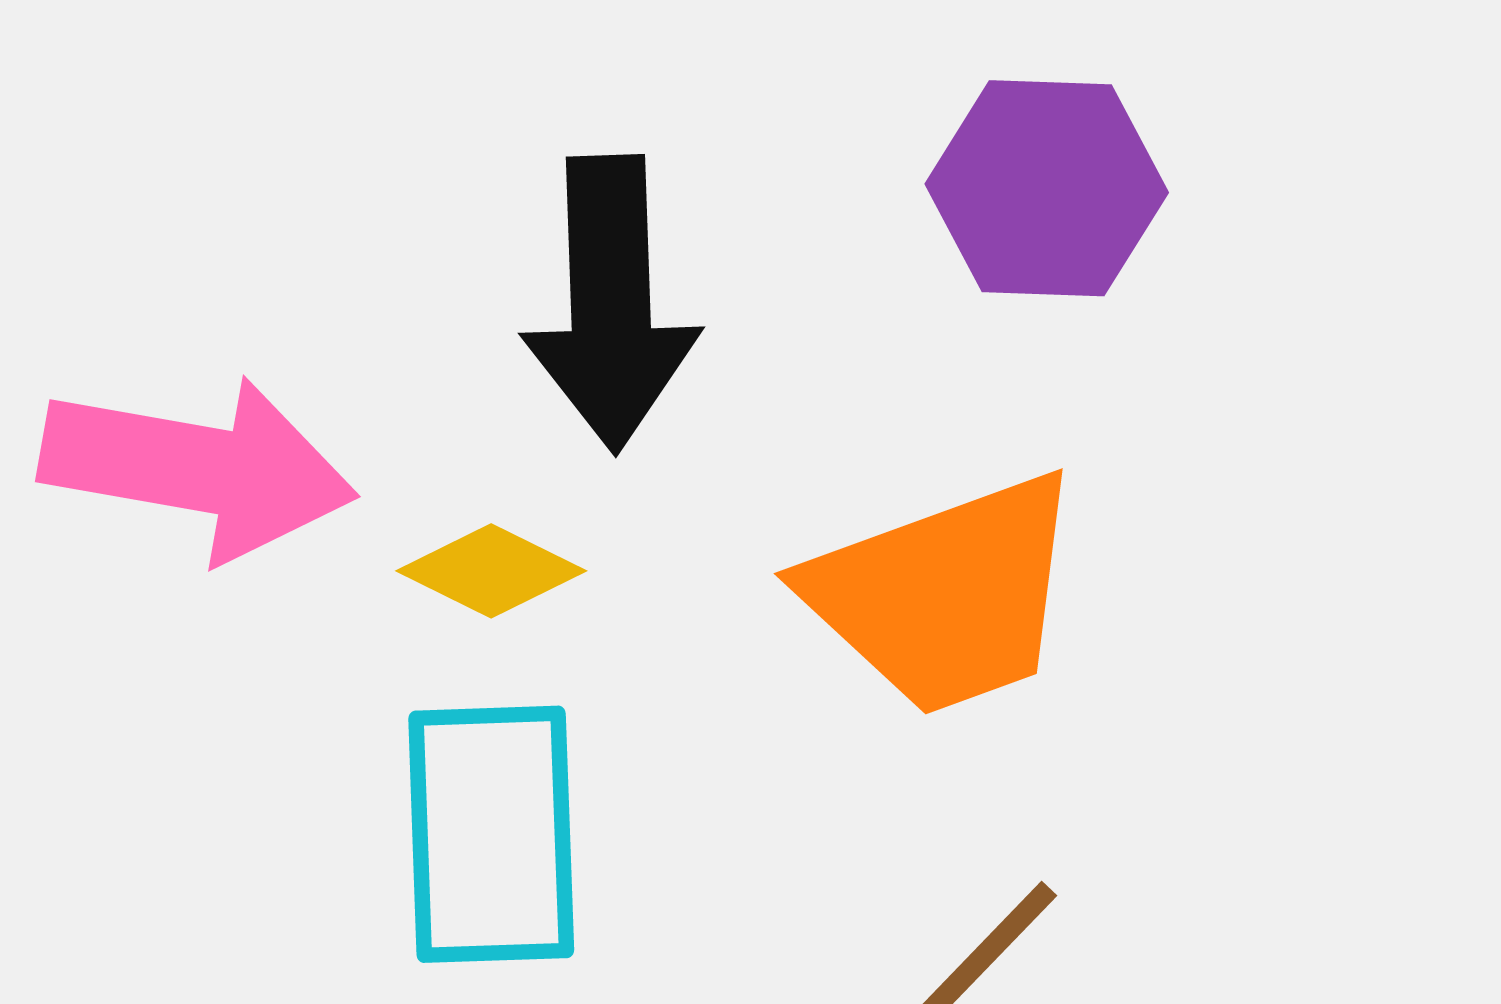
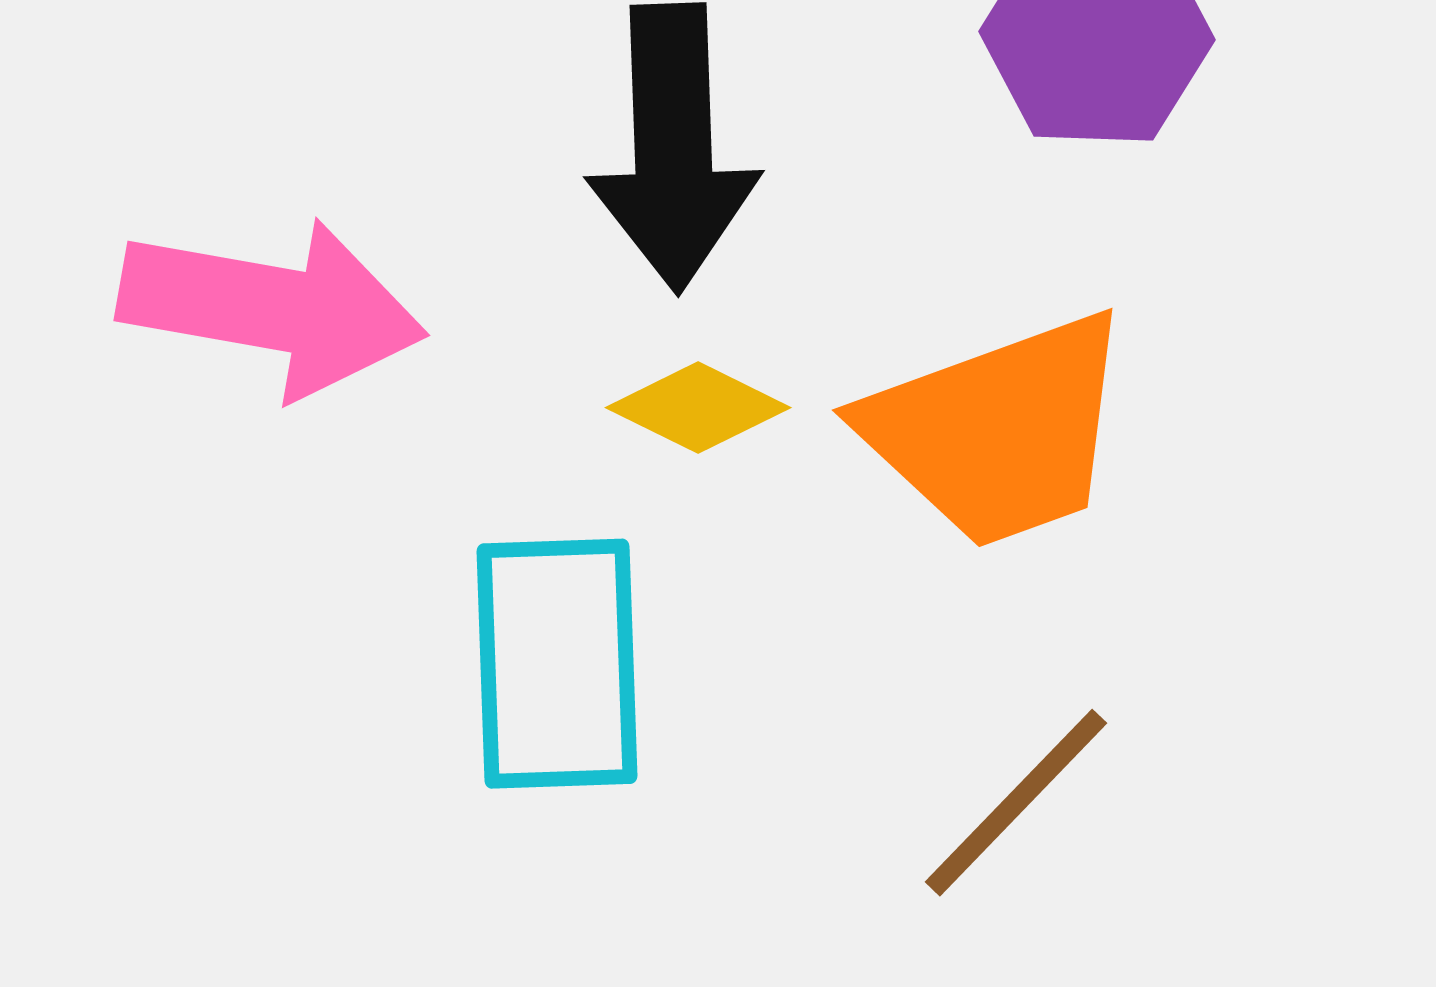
yellow diamond: (491, 571) -> (698, 408), moved

